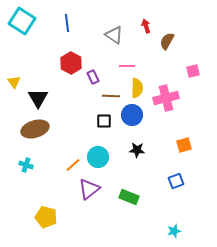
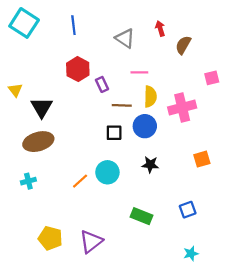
cyan cross: (26, 165) -> (28, 181), turned -32
blue square: (176, 181) -> (188, 210), moved
purple triangle: (89, 189) -> (91, 241), moved

